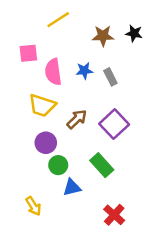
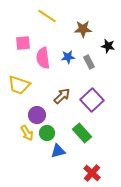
yellow line: (58, 20) -> (47, 16), turned 66
black star: (134, 33) -> (108, 46), moved
yellow trapezoid: (42, 105) -> (19, 85), moved
yellow arrow: (33, 206) -> (27, 133), moved

